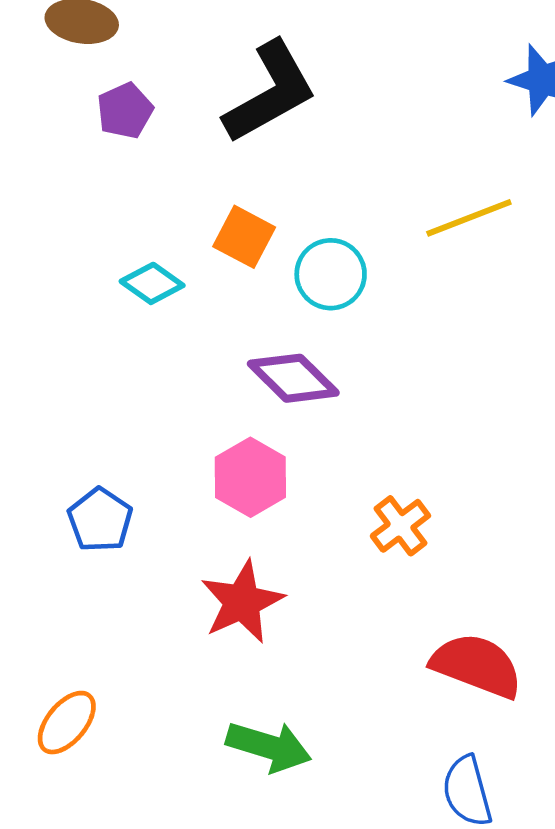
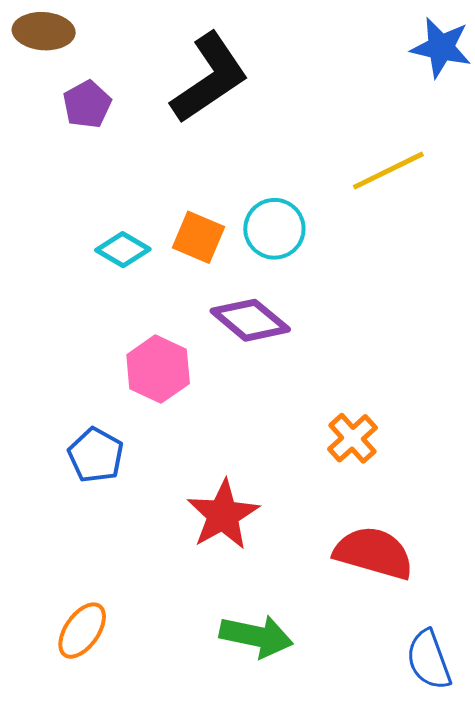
orange square: (244, 237) -> (199, 237), moved
pink hexagon: (250, 477) -> (158, 369), moved
red semicircle: (477, 665) -> (374, 553), moved

